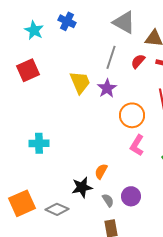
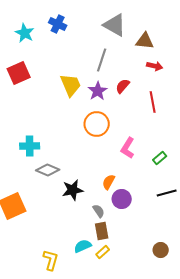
red semicircle: (138, 61) -> (123, 86), moved
orange circle: (132, 115) -> (97, 124), moved
orange semicircle: (101, 171) -> (109, 182), moved
gray semicircle: (108, 200) -> (99, 211), moved
gray diamond: (57, 209) -> (48, 170), moved

